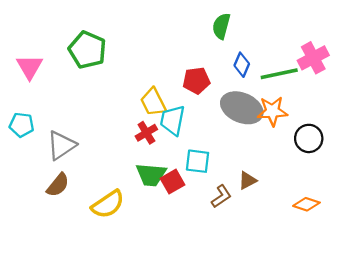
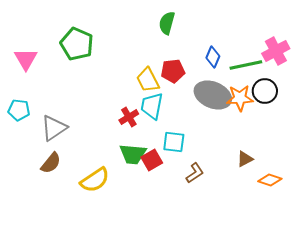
green semicircle: (221, 26) -> (167, 23), moved
yellow trapezoid: (153, 102) -> (148, 80), moved
black circle: (309, 138) -> (265, 91), moved
brown triangle: (247, 180) -> (245, 159), moved

